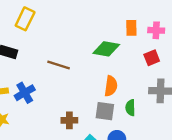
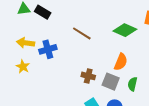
brown cross: (69, 120) -> (88, 76), moved

